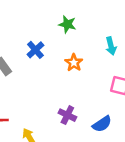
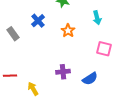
purple cross: (67, 115) -> (63, 72), turned -32

